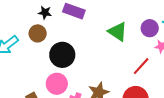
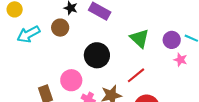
black circle: (62, 55) -> (97, 55), moved
red line: (141, 66) -> (136, 75), moved

